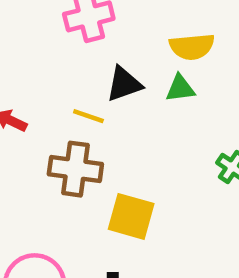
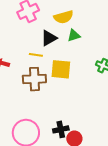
yellow semicircle: (192, 47) -> (64, 17), moved
yellow square: (131, 216) -> (61, 69), moved

